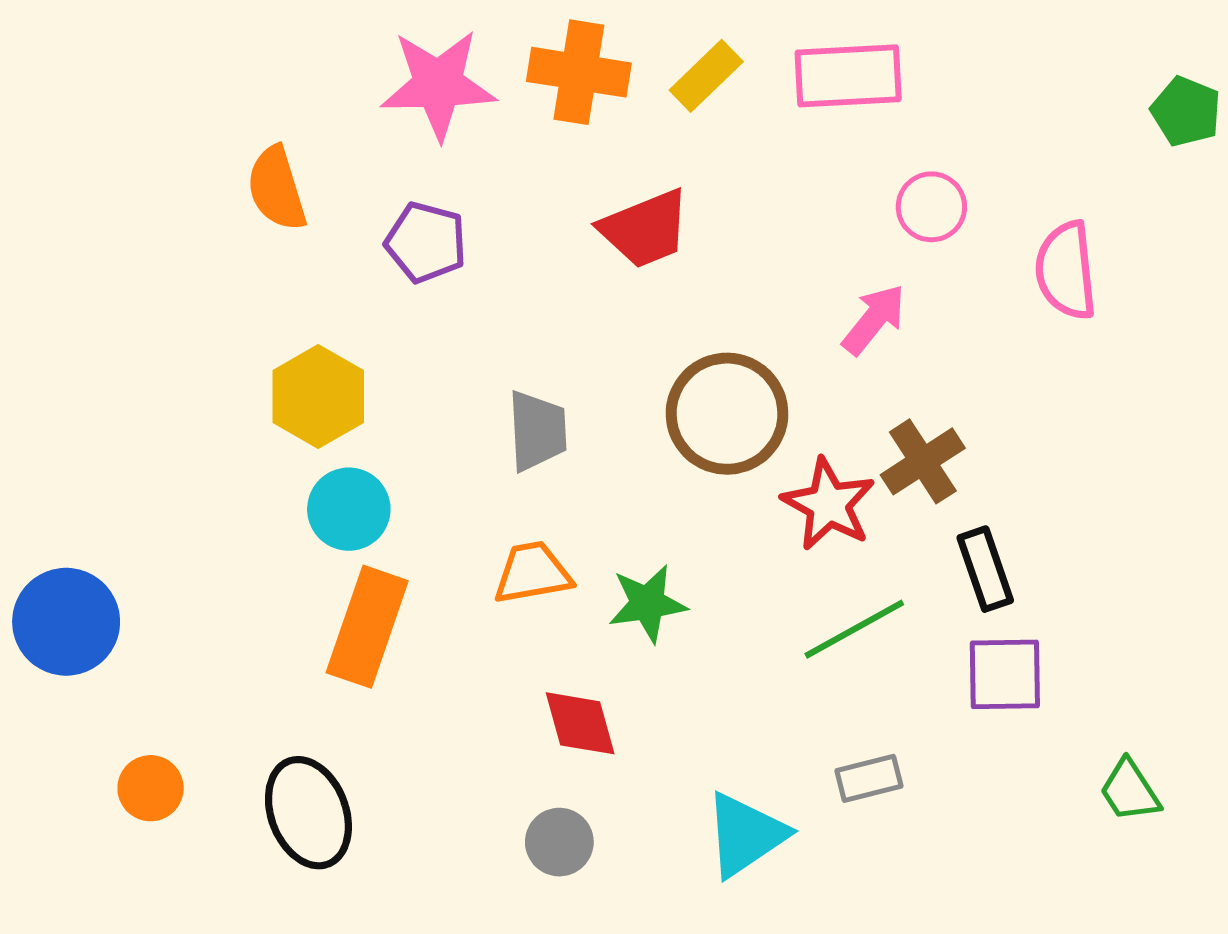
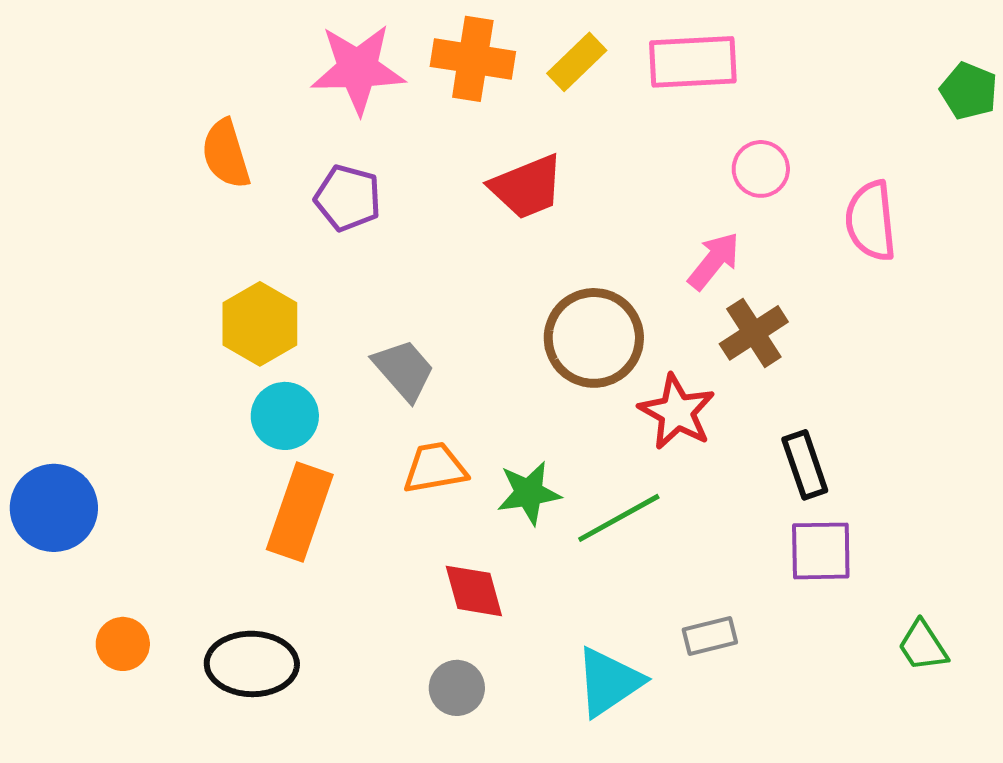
gray trapezoid: (537, 431) -> (404, 370), moved, turned -38
brown cross: (923, 461) -> (754, 333), moved
green line: (854, 629) -> (619, 518), moved
black ellipse: (308, 813) -> (252, 664), turned -68

